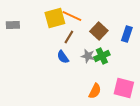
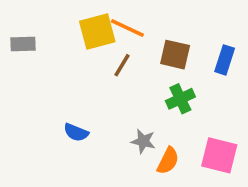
brown square: (99, 31) -> (175, 55), turned -30
gray star: (88, 56) -> (143, 141), moved
blue semicircle: (63, 57) -> (76, 132), moved, turned -32

